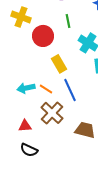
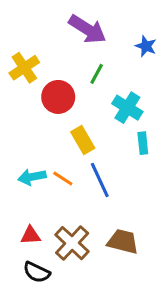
yellow cross: (21, 17) -> (24, 68), turned 36
green line: (68, 21) -> (97, 74), turned 40
brown cross: (52, 113) -> (72, 243), moved

